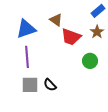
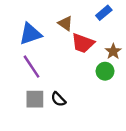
blue rectangle: (98, 11) -> (104, 13), moved
brown star: (97, 32) -> (113, 51), moved
purple line: (27, 57) -> (31, 67), turned -30

